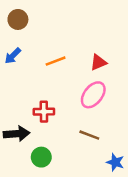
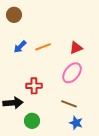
blue arrow: (13, 56) -> (20, 47), moved
blue star: (115, 162) -> (76, 123), moved

